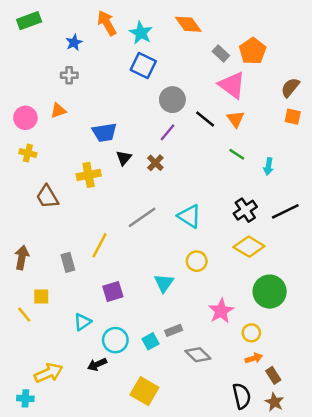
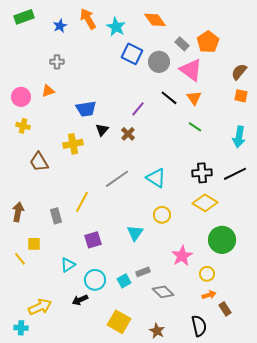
blue star: (74, 43) -> (60, 26), moved
blue square: (143, 66) -> (132, 54), moved
gray circle: (172, 100) -> (159, 62), moved
cyan arrow: (268, 166) -> (239, 137), moved, size x1.5
black cross: (245, 210) -> (202, 173), turned 30
brown star: (274, 402) -> (157, 331), moved

